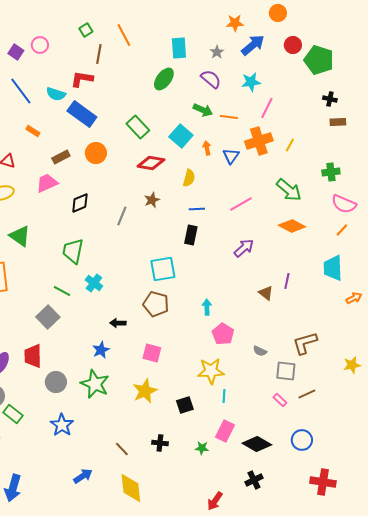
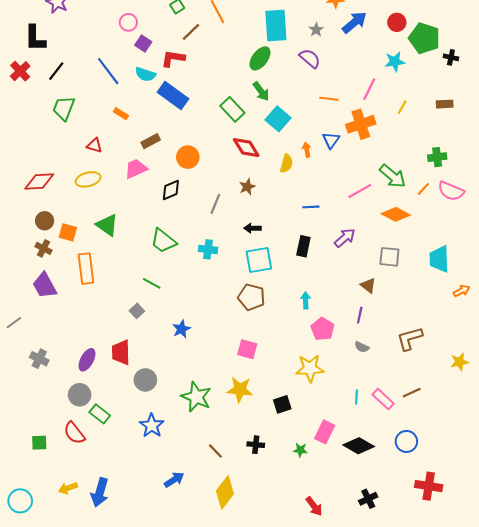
cyan rectangle: (179, 48) -> (276, 26), size x1.4
purple square: (16, 52) -> (143, 44), moved
brown line: (99, 54) -> (191, 32), turned 36
cyan star: (251, 82) -> (395, 62), moved
black cross: (330, 99) -> (451, 57), moved
green arrow: (203, 110) -> (261, 91), moved, turned 30
yellow line: (290, 145) -> (402, 107), moved
orange arrow: (207, 148) -> (307, 150), moved
orange circle: (96, 153) -> (188, 157), moved
red diamond: (151, 163) -> (246, 148), turned 48
pink line: (241, 204) -> (360, 191), moved
blue line: (197, 209) -> (311, 207), moved
orange line: (342, 230) -> (423, 189), moved
black rectangle: (191, 235) -> (303, 246), moved
green trapezoid: (73, 251) -> (163, 241), turned -64
purple line: (287, 281) -> (360, 315), moved
cyan cross: (94, 283) -> (208, 249), moved, turned -30
gray square: (48, 317) -> (137, 311), size x0.6
black arrow: (118, 323) -> (253, 228), moved
blue star: (101, 350) -> (181, 329), moved
gray square: (286, 371) -> (389, 257), moved
green star: (95, 384) -> (196, 397), moved
yellow star: (145, 391) -> (240, 389), turned 30
cyan line: (224, 396) -> (357, 397), moved
pink rectangle: (280, 400) -> (383, 399), size x1.5
black cross: (254, 480) -> (368, 499), moved
yellow diamond: (131, 488) -> (225, 492), turned 44
red arrow: (215, 501) -> (314, 506), turned -72

